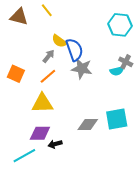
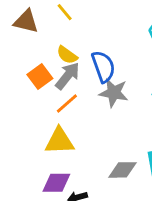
yellow semicircle: (59, 41) -> (67, 55), moved
gray arrow: (49, 56) -> (68, 76), size x1.5
orange square: (16, 74) -> (40, 76), moved, turned 30

